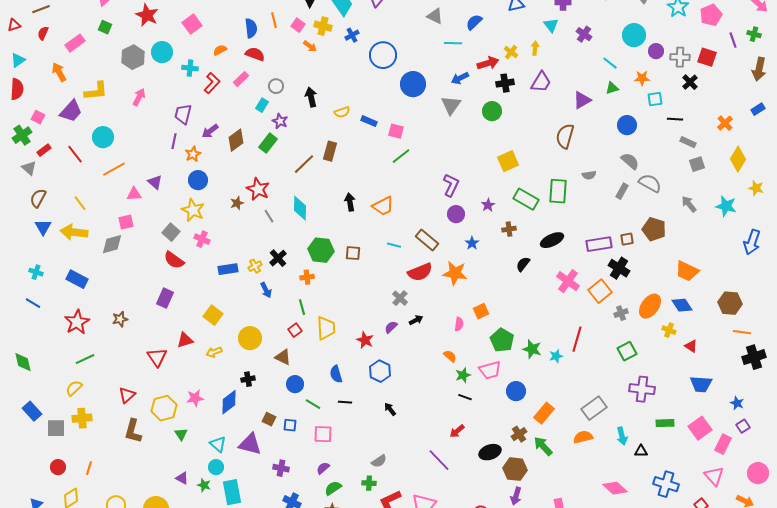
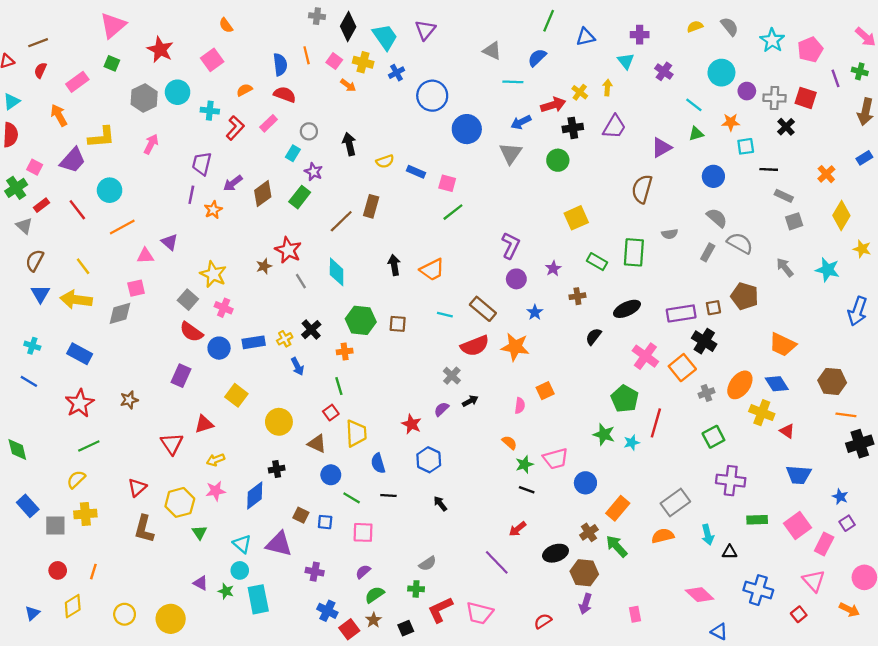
blue circle: (198, 180) -> (219, 348), moved
green rectangle: (526, 199) -> (597, 262), size x0.7
yellow trapezoid: (326, 328) -> (356, 433), moved
yellow cross: (669, 330) -> (762, 413), size x1.5
green pentagon: (502, 340) -> (625, 399), moved
yellow arrow: (214, 352) -> (216, 460), moved

